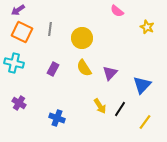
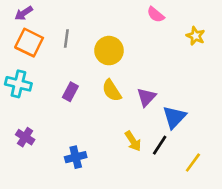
blue triangle: (142, 85) -> (174, 117), moved
blue cross: (57, 118) -> (76, 157), turned -35

